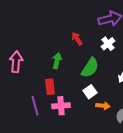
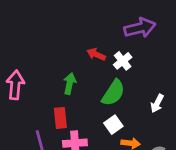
red arrow: (77, 39) -> (96, 54), turned -32
white cross: (108, 44) -> (123, 61), moved

